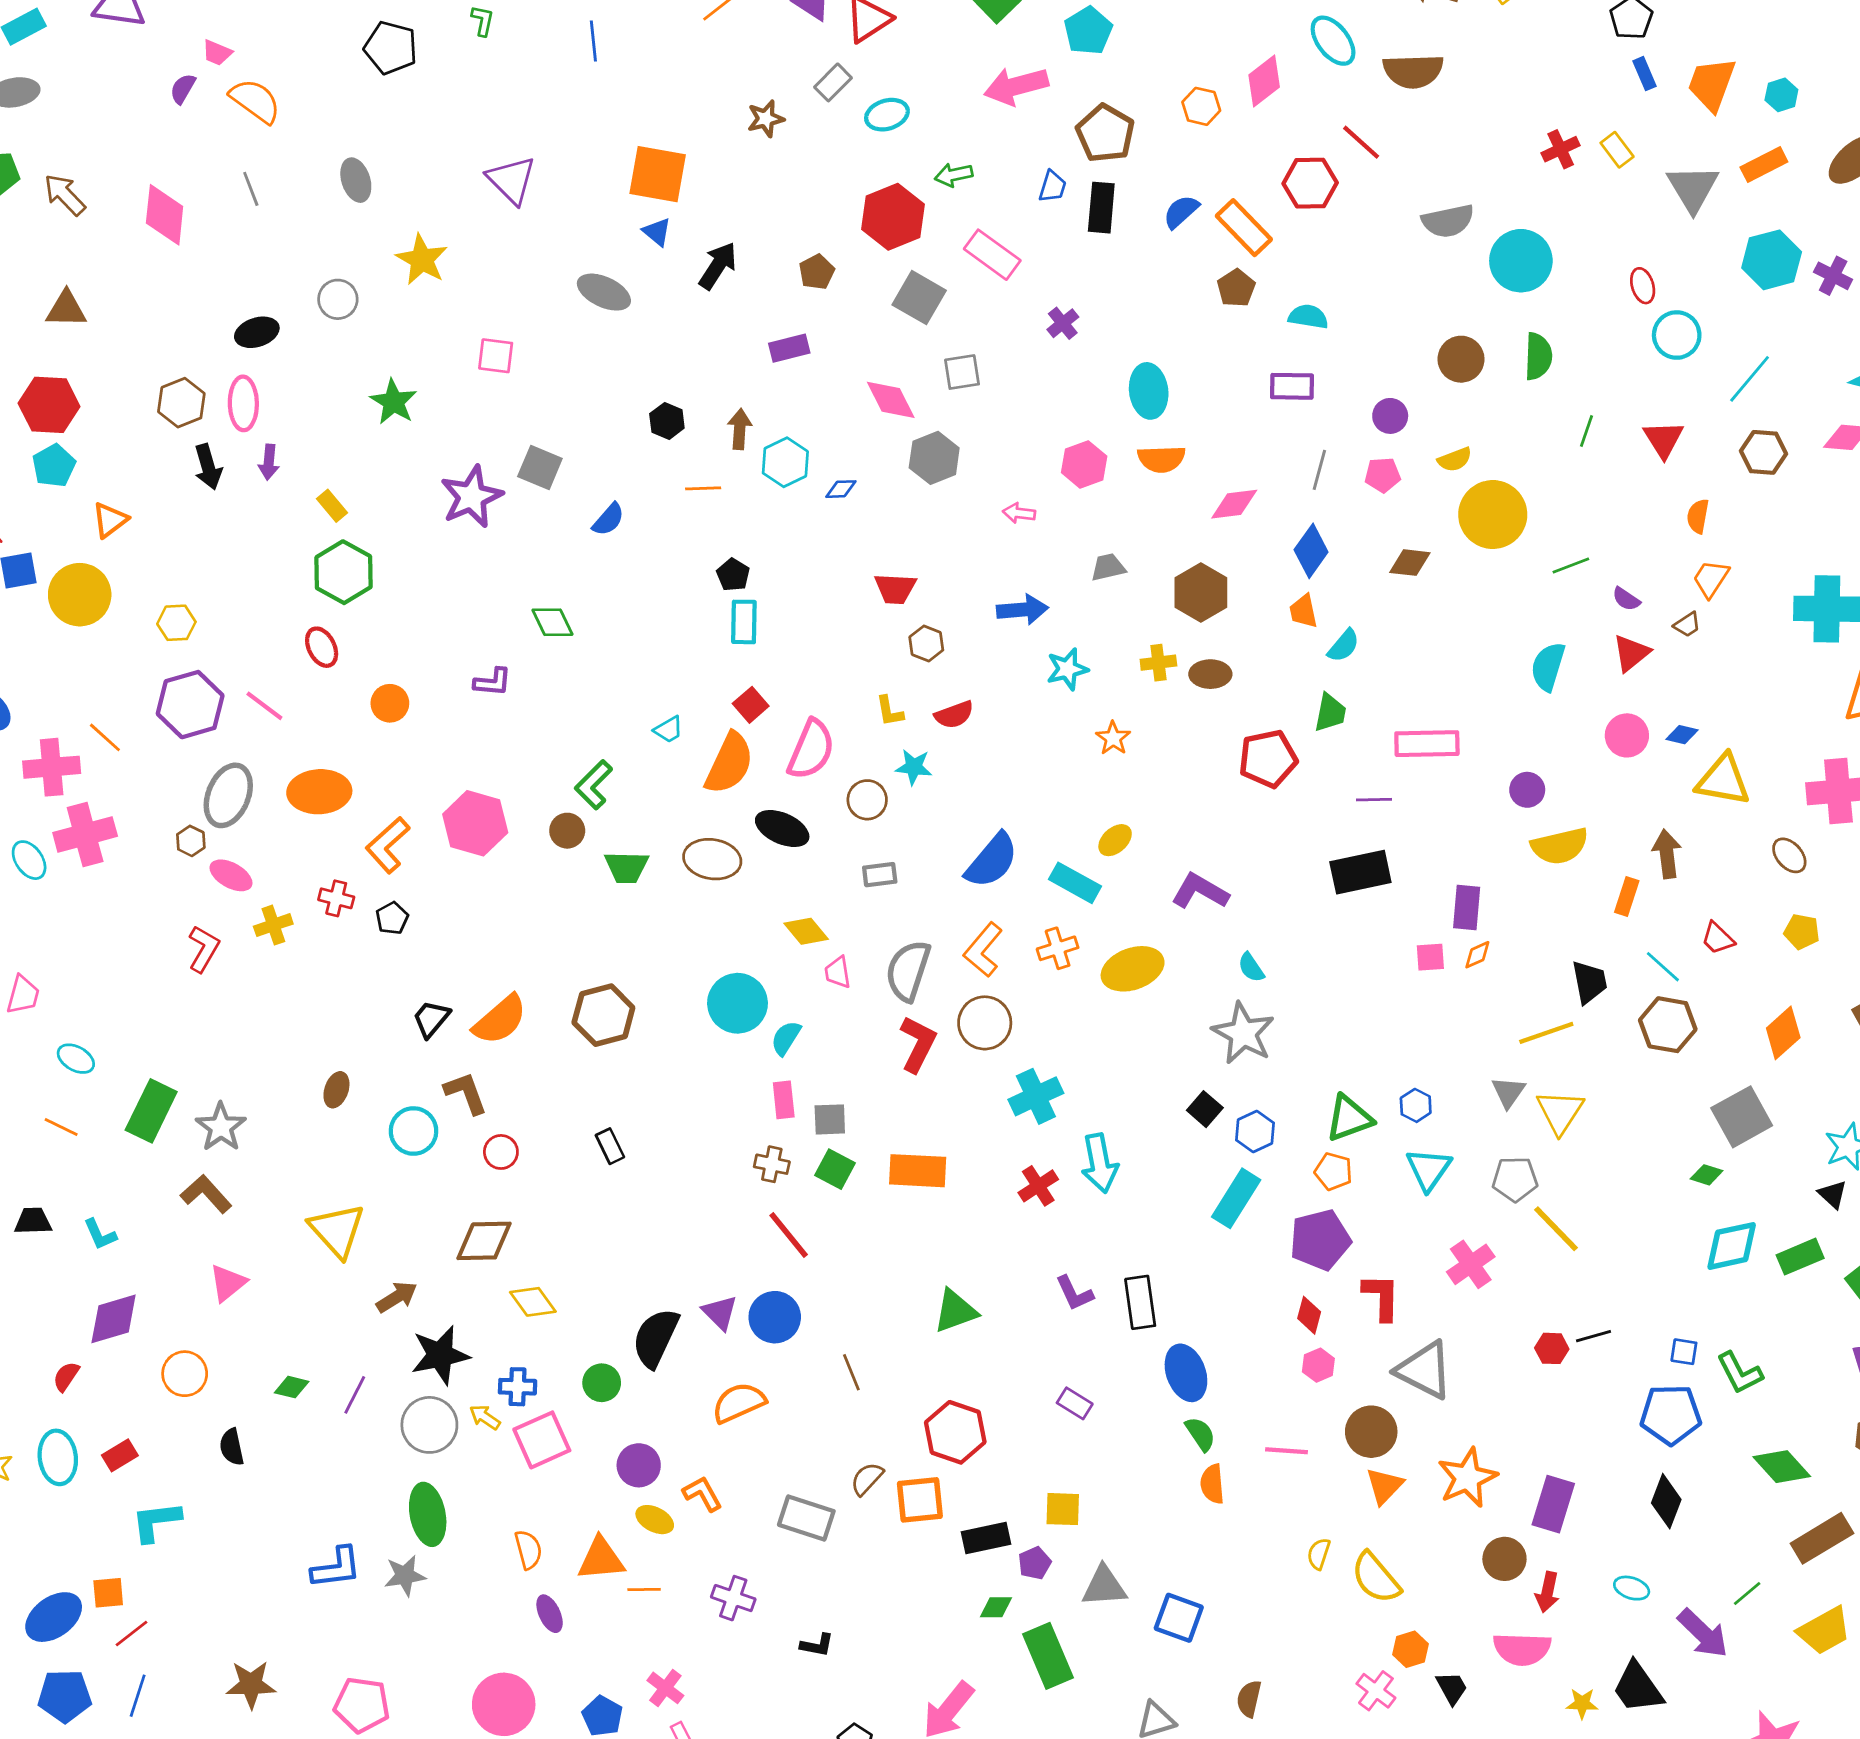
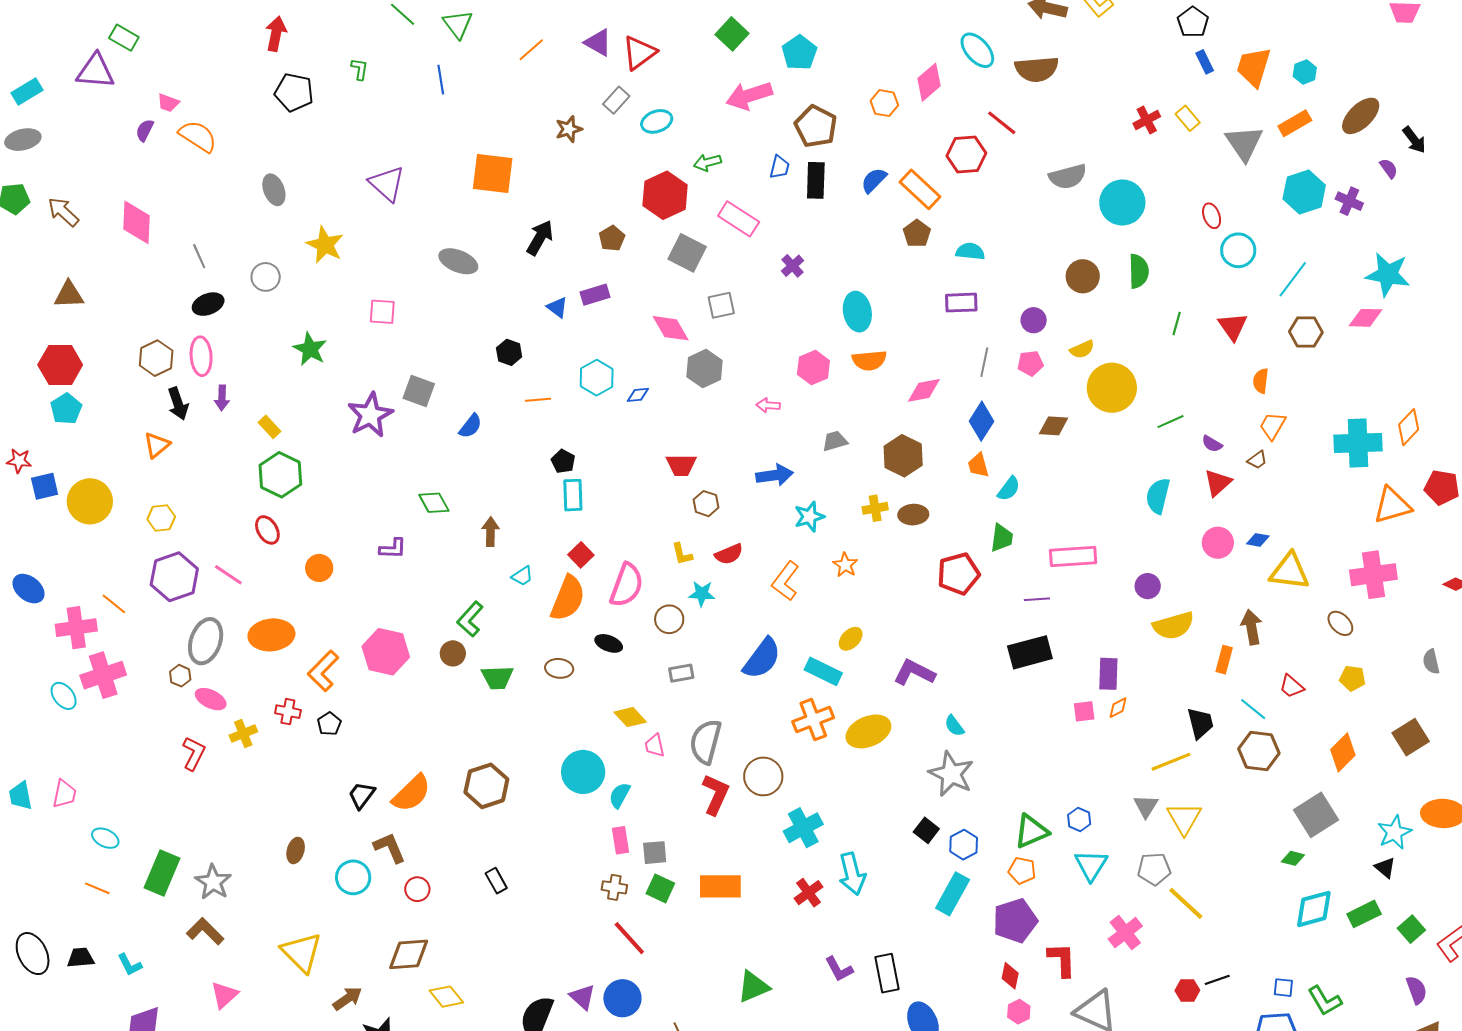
gray line: (251, 189) -> (199, 256), moved
blue triangle: (657, 232) -> (557, 307), moved
brown arrow: (740, 429) -> (491, 532), moved
orange triangle: (110, 520) -> (157, 445), moved
black ellipse: (782, 829) -> (609, 643), size x0.7
brown ellipse: (712, 859) -> (559, 668), size x0.7
orange cross: (1058, 948) -> (813, 720), size x1.4
orange L-shape: (983, 950) -> (786, 581), moved

